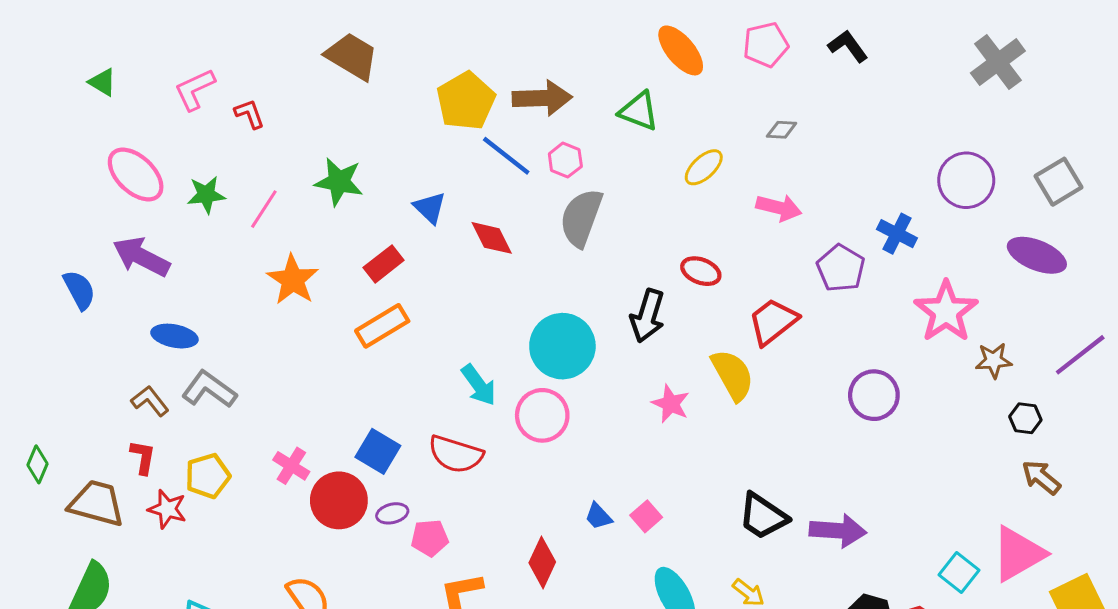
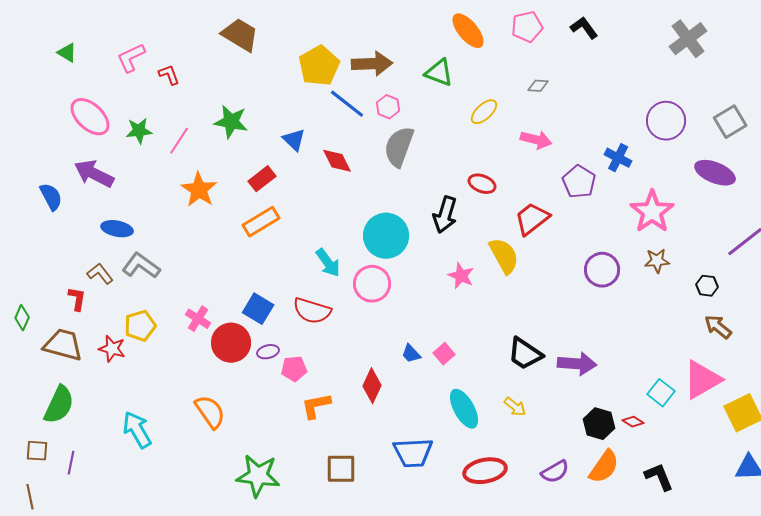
brown star: (994, 361) -> (657, 261), moved
red L-shape: (143, 457) -> (77, 299), moved

